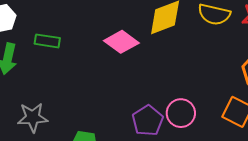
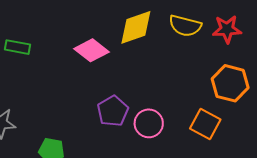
purple pentagon: (148, 121) -> (113, 111), moved

